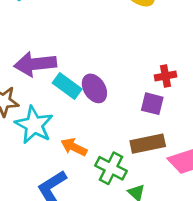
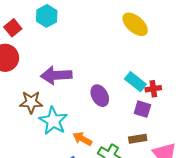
cyan rectangle: (67, 86) -> (135, 82), moved
brown rectangle: (148, 144) -> (138, 139), size x0.7

